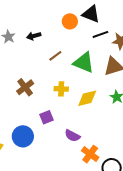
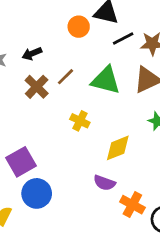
brown cross: (25, 87) -> (37, 87), moved
yellow cross: (61, 89) -> (80, 121), turned 32
yellow diamond: (87, 98) -> (118, 148), moved
purple square: (46, 117) -> (21, 162), moved, size x1.5

